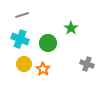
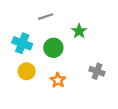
gray line: (22, 15) -> (46, 17), moved
orange star: (43, 69) -> (58, 80), moved

